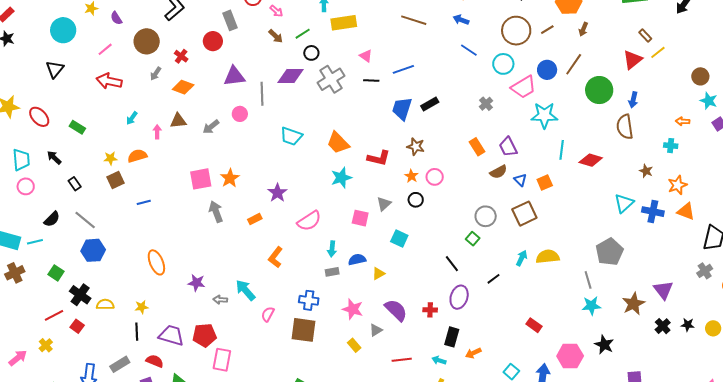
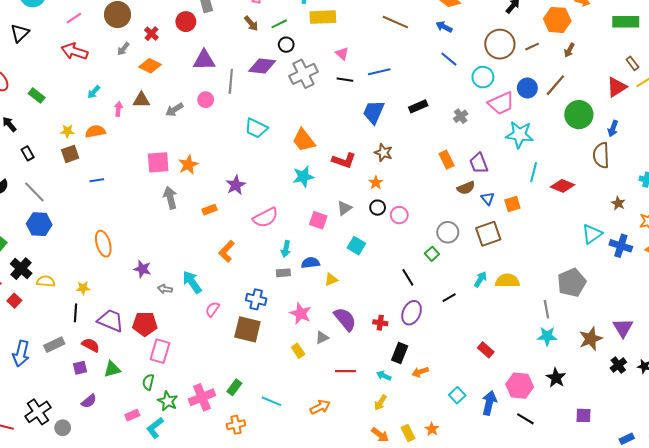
black rectangle: (430, 104) -> (418, 106), moved
pink circle: (435, 177) -> (399, 215), moved

